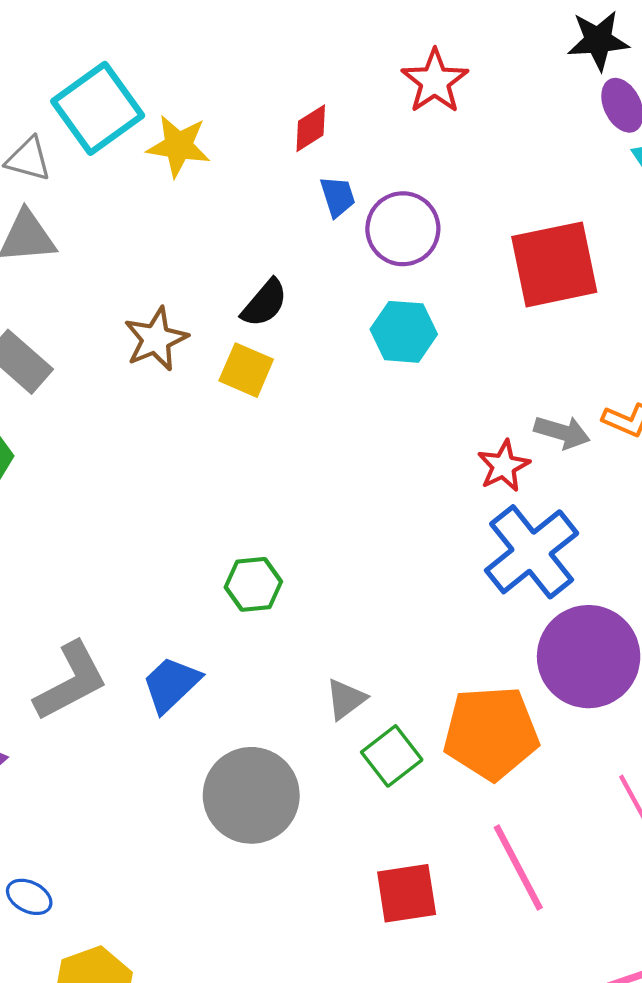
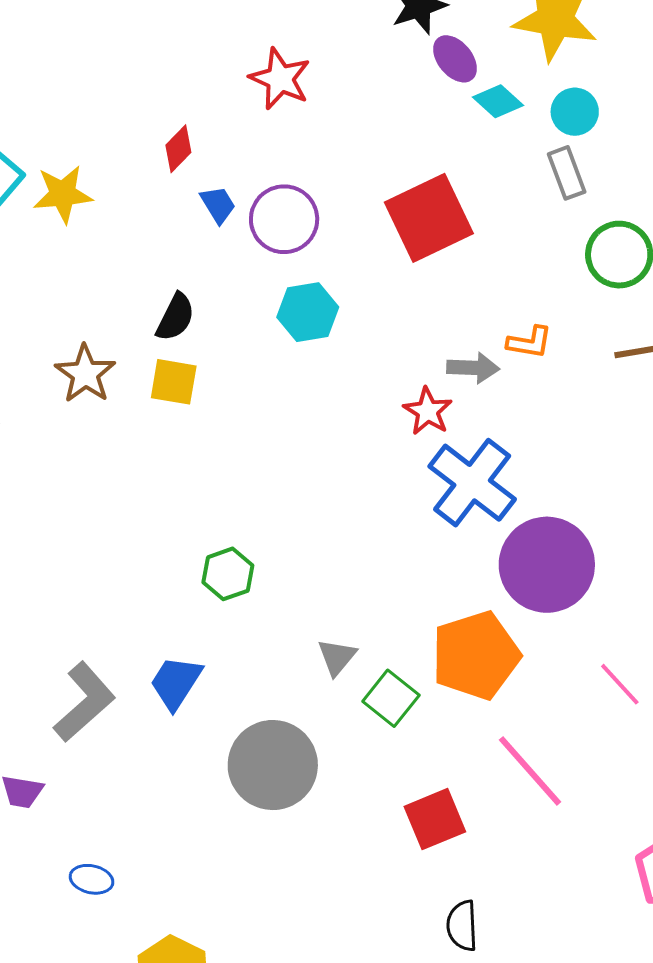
blue ellipse: (29, 897) -> (92, 879), moved

